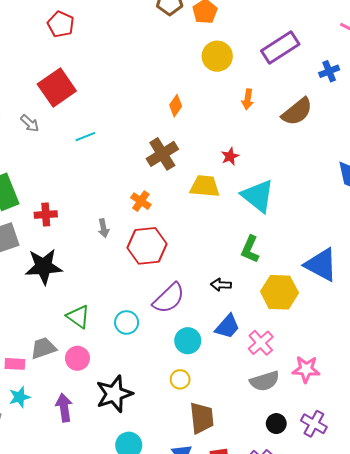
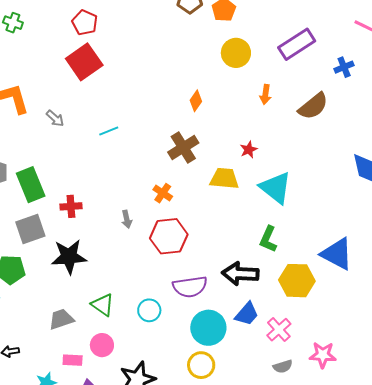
red square: (57, 87) -> (84, 62), moved
black arrow: (221, 285) -> (240, 274), size x1.8
purple semicircle: (169, 298) -> (190, 287), turned 36
cyan circle: (188, 341) -> (208, 328), size x1.4
gray trapezoid: (43, 348) -> (61, 319), moved
pink rectangle: (15, 364) -> (73, 360), moved
yellow circle: (180, 379) -> (201, 365), size x1.4
gray semicircle: (265, 381) -> (283, 366), size x0.7

